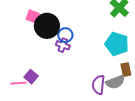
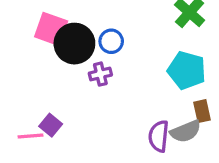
pink square: (33, 16) -> (51, 29), size x1.5
blue circle: (65, 35) -> (111, 41), moved
purple cross: (63, 45) -> (100, 74), turned -32

